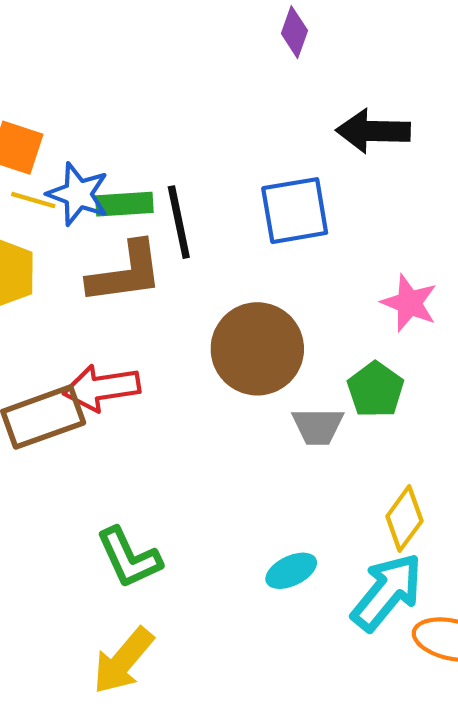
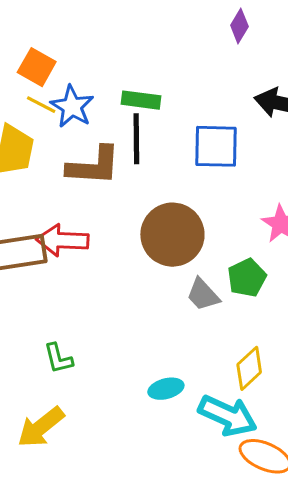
green rectangle: (124, 204) -> (141, 100), moved
gray trapezoid: (318, 426) -> (203, 295), turned 36
green L-shape: (129, 558) -> (58, 358), size x0.7
cyan arrow: (387, 592) -> (228, 416), turned 64

